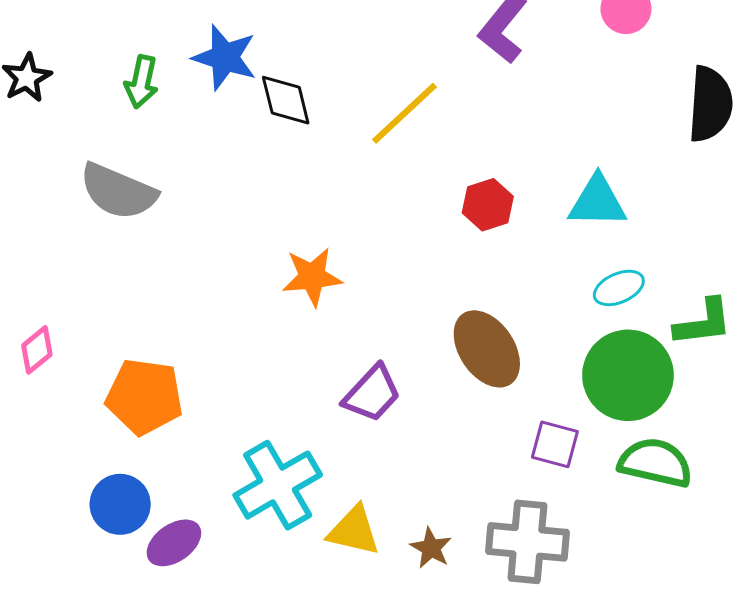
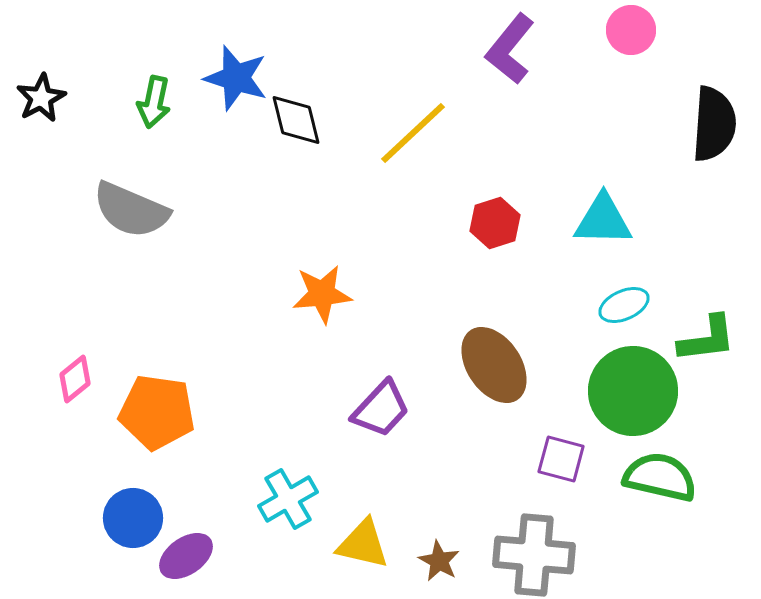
pink diamond: (37, 350) -> (75, 379), moved
cyan cross: (278, 485) -> (288, 499), size x0.7

